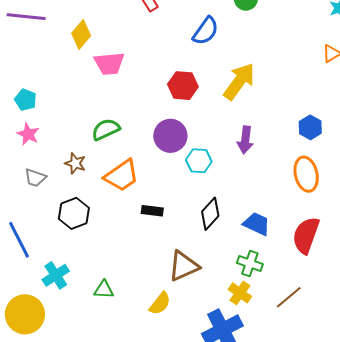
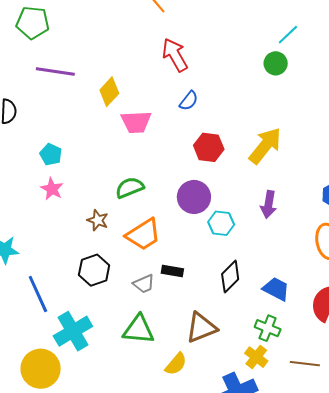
blue semicircle: (206, 31) -> (189, 101), moved, size x0.7
gray trapezoid: (35, 178) -> (144, 284), moved, turned -45
cyan cross: (56, 275) -> (73, 331), size x1.4
green triangle: (104, 290) -> (139, 330), moved, size x1.6
brown line: (289, 297) -> (305, 364), turned 44

